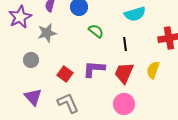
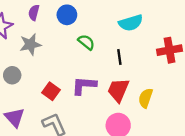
yellow semicircle: (153, 70) -> (146, 98), moved

